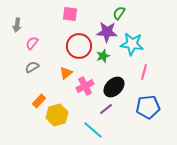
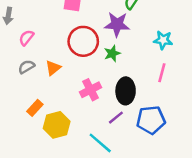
cyan star: (132, 44) -> (163, 40), moved, size x0.7
orange triangle: (66, 73) -> (53, 68), moved
black ellipse: (114, 87) -> (126, 91), turned -45
blue pentagon: (148, 107) -> (151, 120), moved

